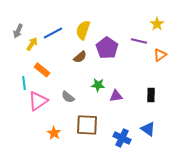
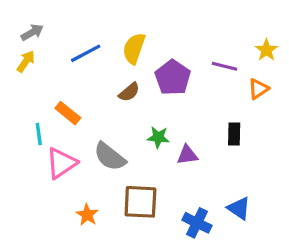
yellow star: (157, 24) -> (266, 50), moved
gray arrow: (18, 31) -> (32, 32), moved, turned -144
yellow arrow: (32, 44) -> (26, 61), moved
black rectangle: (151, 95) -> (234, 134), moved
gray semicircle: (68, 97) -> (110, 157), size x1.5

